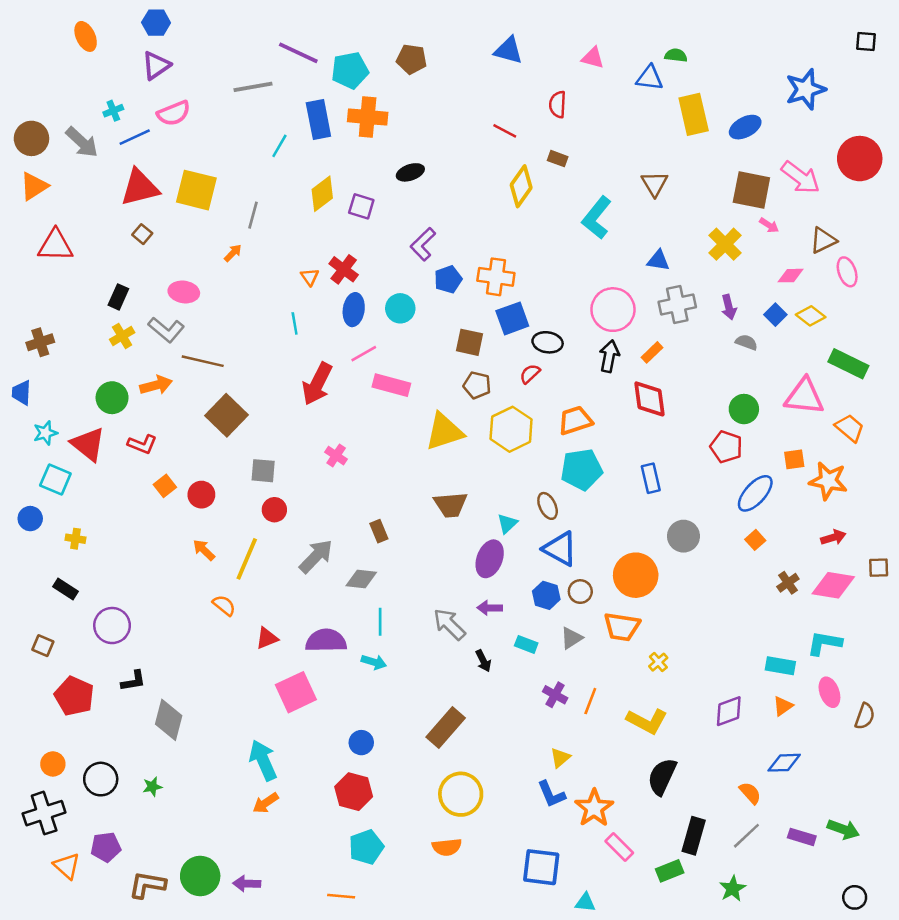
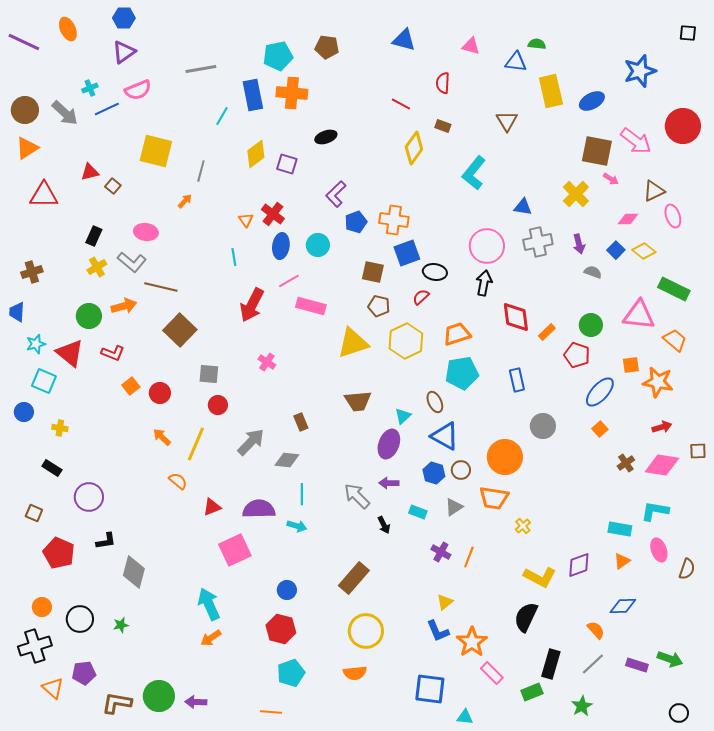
purple line: (298, 53) -> (24, 42), moved
brown triangle: (655, 184) -> (507, 121), moved
red triangle: (140, 187) -> (90, 172), moved, size x0.6
orange rectangle: (652, 352) -> (547, 332), moved
yellow L-shape: (647, 721) -> (540, 577), moved

